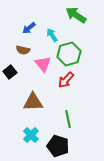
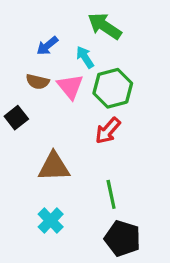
green arrow: (76, 15) -> (105, 26), moved
pink triangle: (43, 64) -> (70, 87), moved
black pentagon: (58, 146) -> (123, 238), moved

